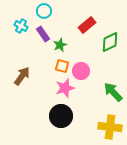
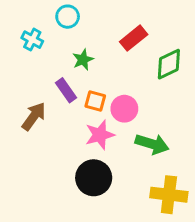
purple rectangle: (43, 34) -> (66, 90), moved
green star: (60, 45) -> (83, 60), moved
green arrow: (113, 92) -> (152, 144), moved, turned 150

